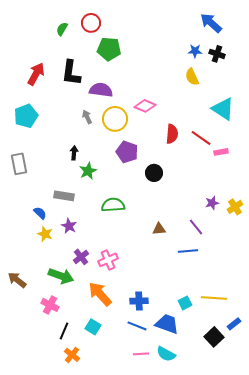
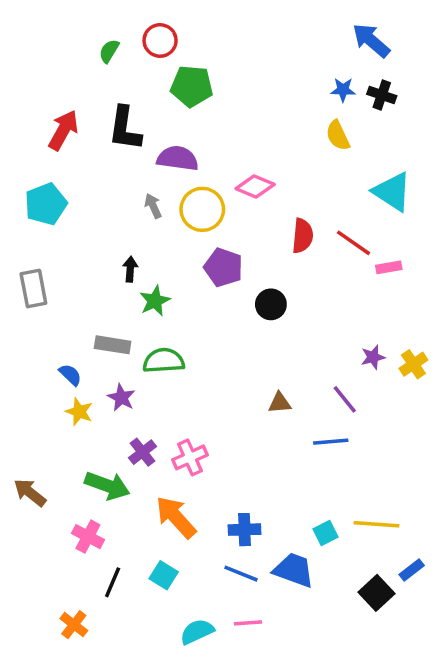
green semicircle: (113, 205) -> (164, 361), moved
cyan semicircle: (166, 354) -> (197, 632), moved, turned 126
orange cross: (72, 355) -> (74, 625), moved

